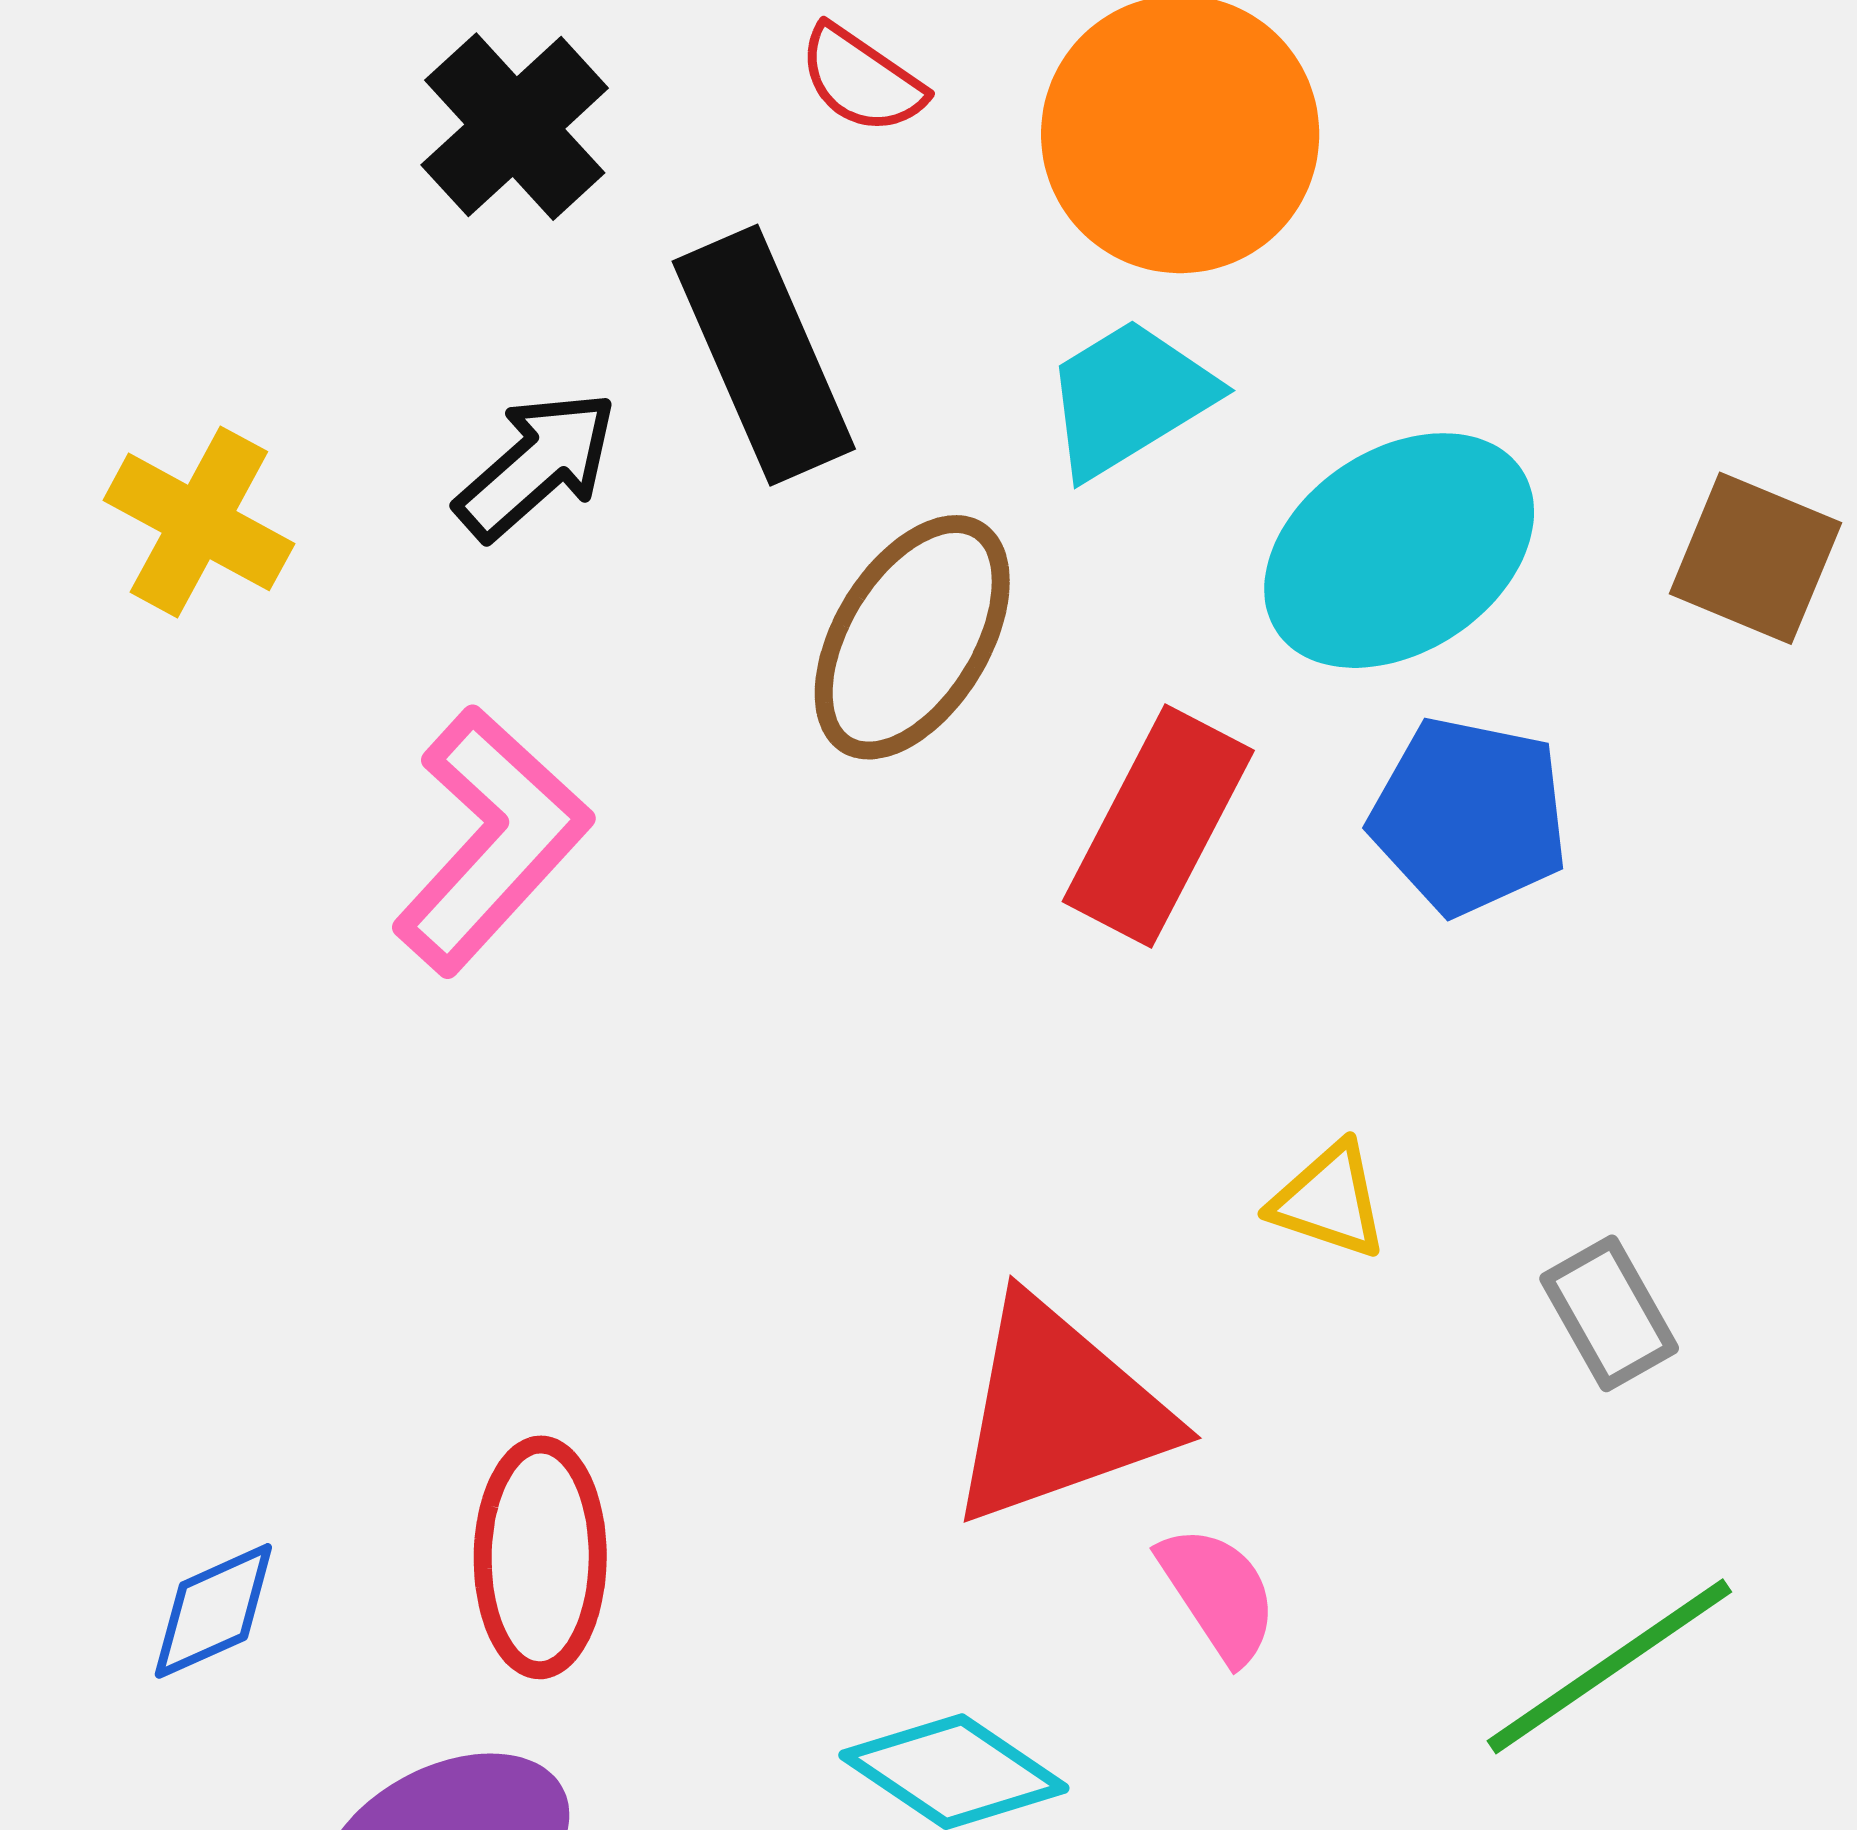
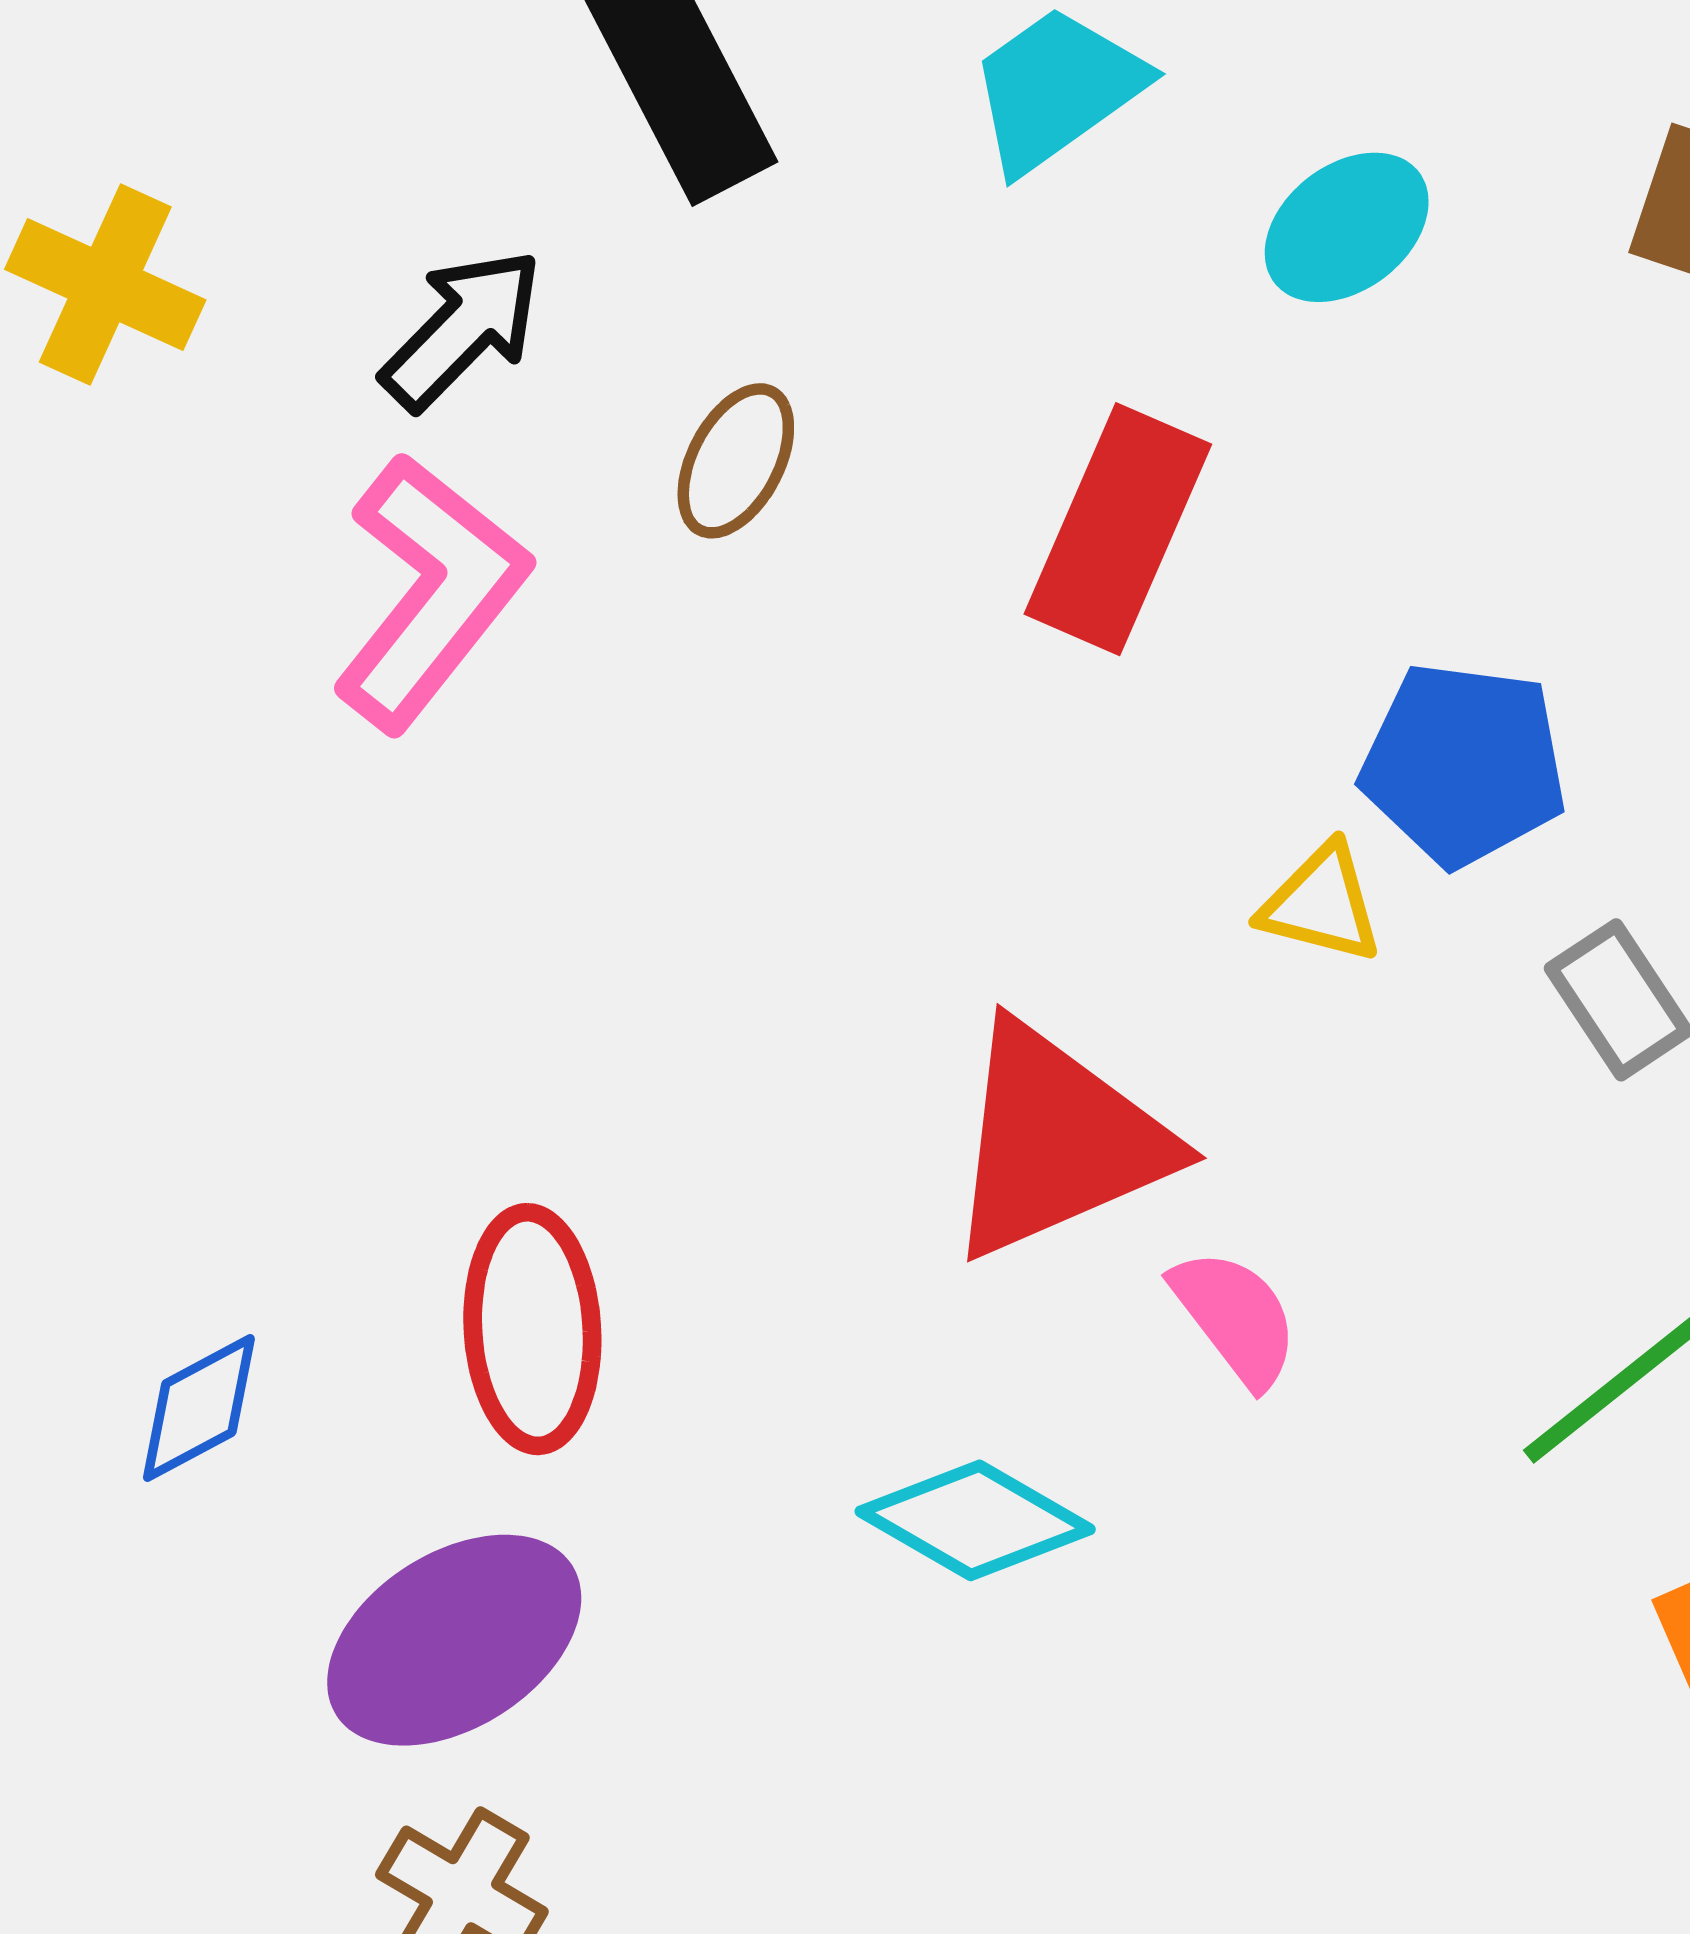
black arrow: (537, 465) -> (462, 329), moved
cyan ellipse: (1399, 551) -> (1347, 227), size x0.6
brown ellipse: (912, 637) -> (736, 461), moved, size x0.6
blue pentagon: (1469, 816) -> (1464, 764), moved

